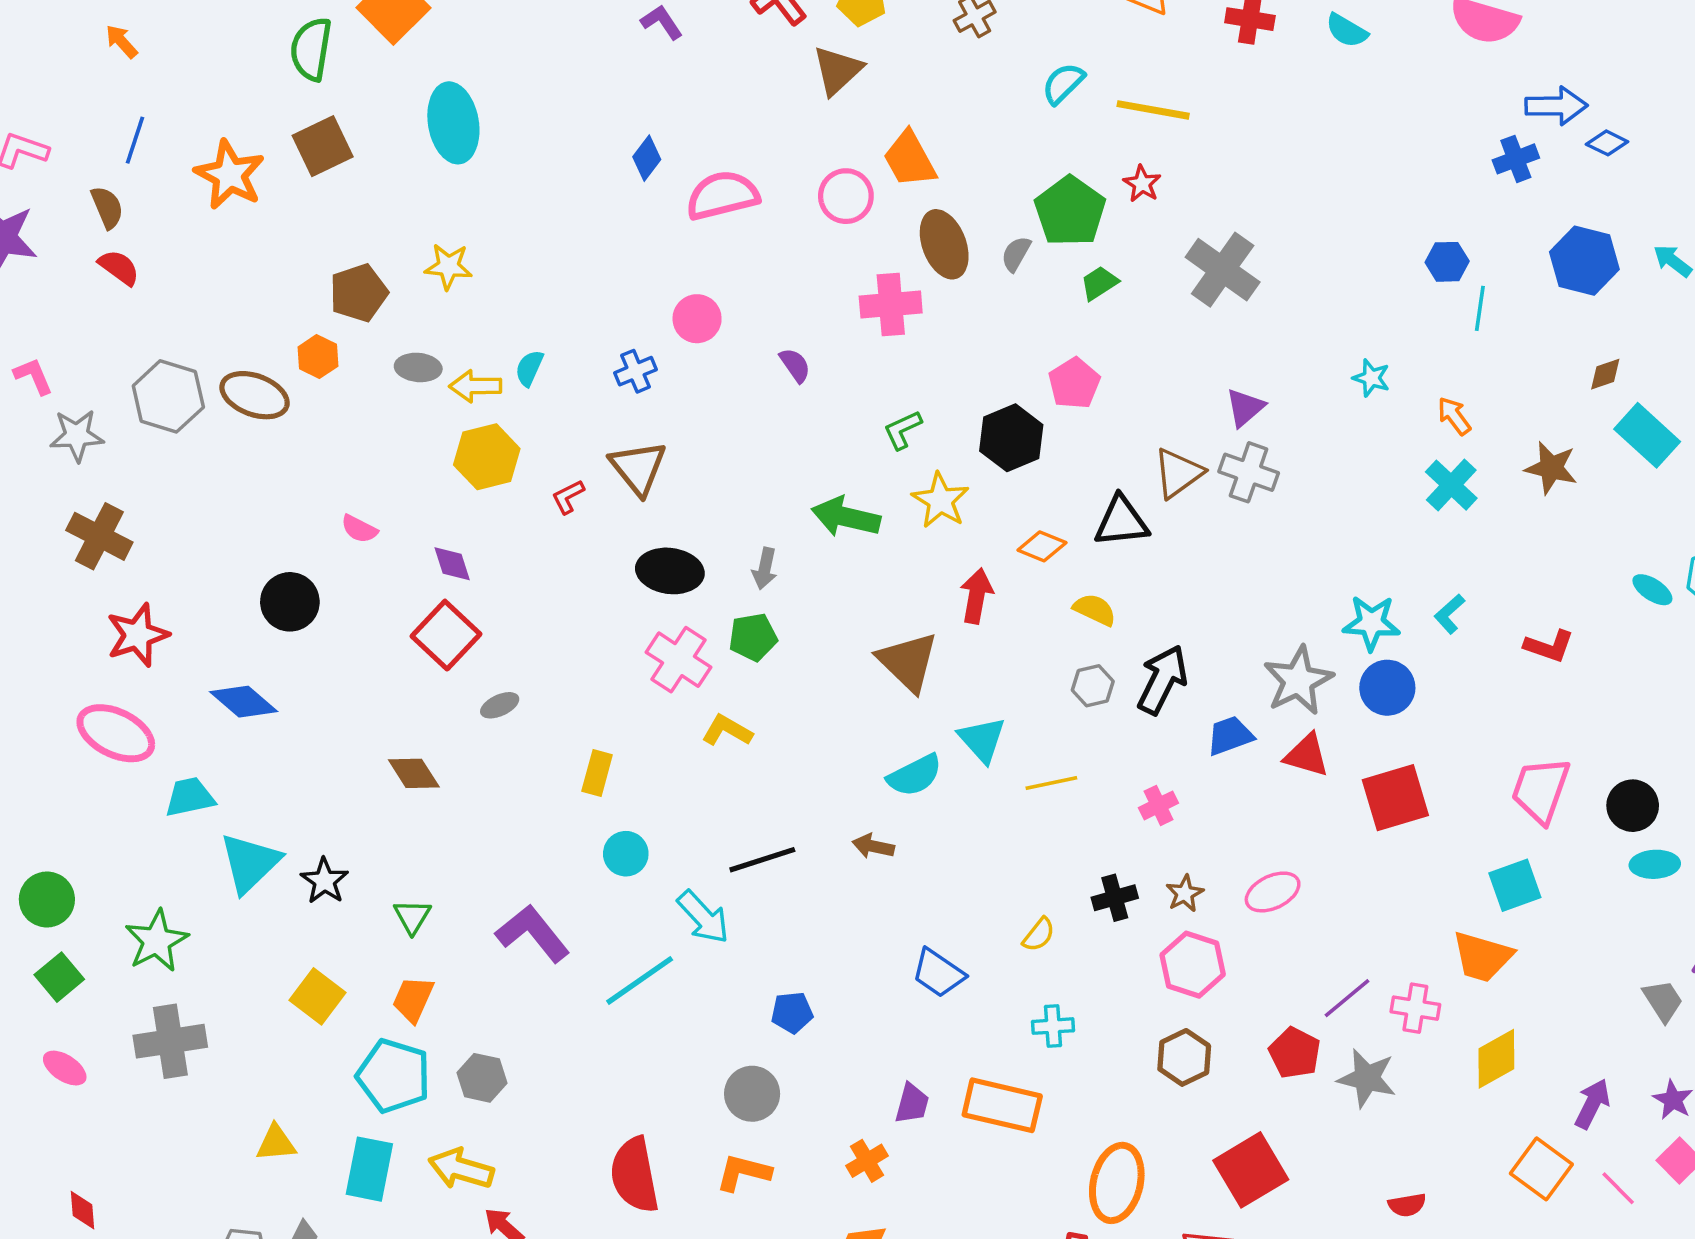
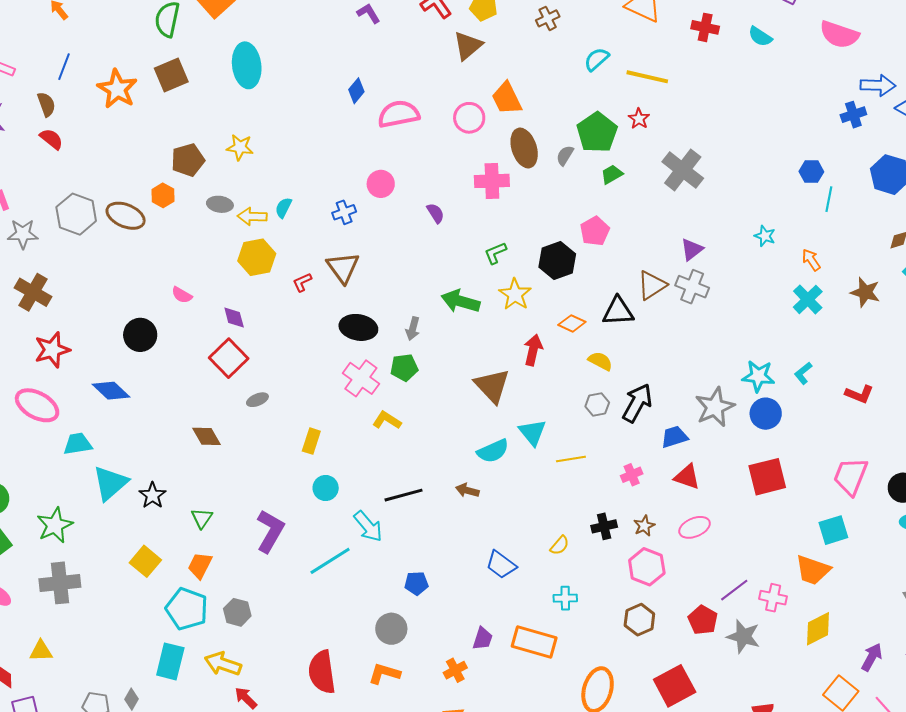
red triangle: (1307, 755) -> (687, 477), moved
purple L-shape: (533, 933) -> (270, 531), turned 66
yellow triangle: (276, 1143) -> (41, 651), moved

